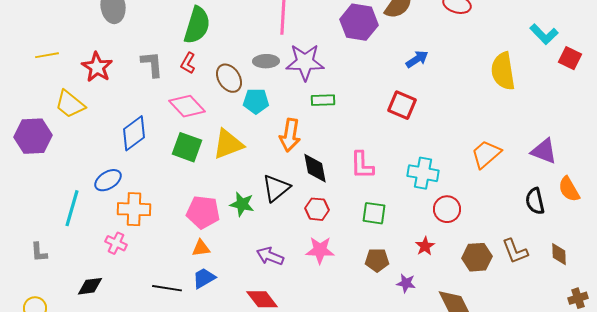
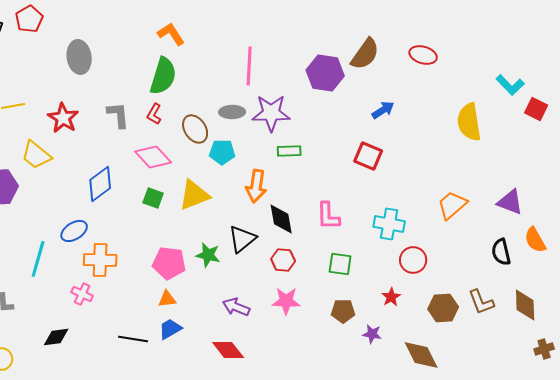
green square: (187, 147) -> (153, 198), size x0.7
brown diamond: (559, 254) -> (525, 305), size x1.4

